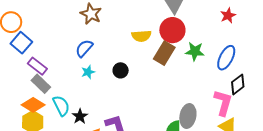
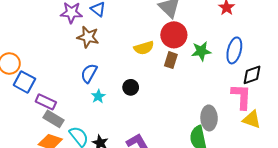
brown rectangle: (164, 53) -> (171, 60), size x0.7
black diamond: (238, 84) -> (252, 75), turned 30

